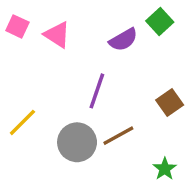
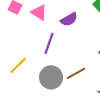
purple semicircle: (123, 40) -> (69, 19), moved
purple line: (97, 91) -> (49, 43), moved

